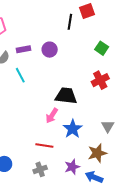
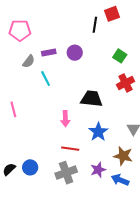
green square: (102, 48) -> (120, 56), moved
pink arrow: (52, 116) -> (65, 119), moved, turned -35
brown star: (97, 153) -> (123, 156), turned 30
gray cross: (40, 169) -> (66, 173), size x1.5

